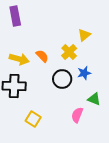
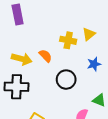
yellow cross: (69, 52) -> (68, 40), moved, turned -35
blue star: (84, 73) -> (94, 64), moved

